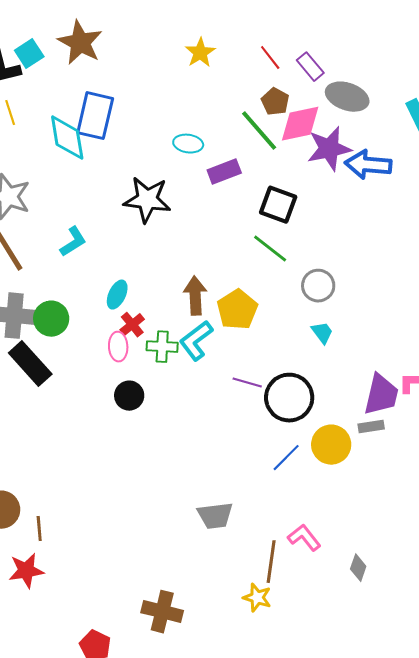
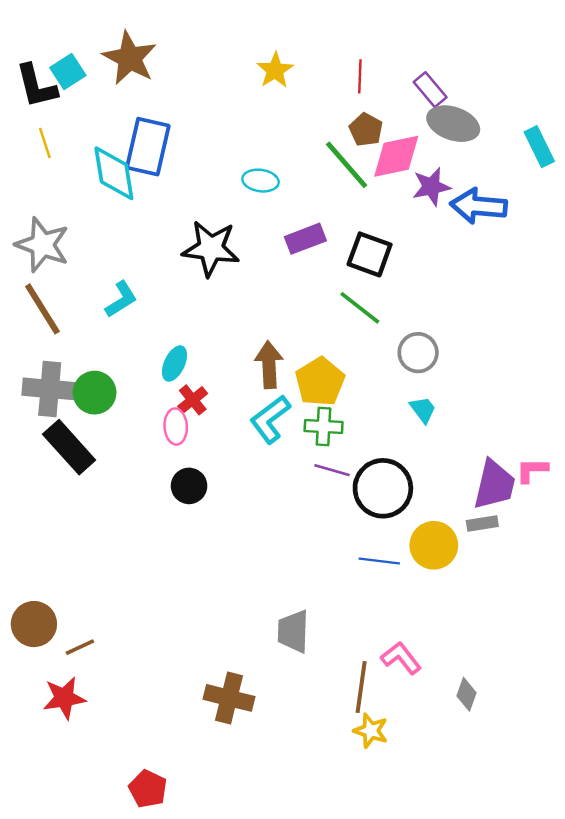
red line: (270, 58) -> (360, 76), turned 40
purple rectangle: (310, 67) -> (430, 90), moved
purple star: (329, 149) -> (431, 187), size x0.7
purple rectangle: (224, 172) -> (305, 239), moved
green cross: (162, 347) -> (324, 427), moved
blue line: (286, 458) -> (379, 561), turned 52
gray trapezoid: (215, 516) -> (293, 631), turned 99
brown line: (39, 529) -> (80, 647), turned 70
yellow star: (257, 598) -> (371, 731), moved
brown cross: (162, 612) -> (229, 698), moved

